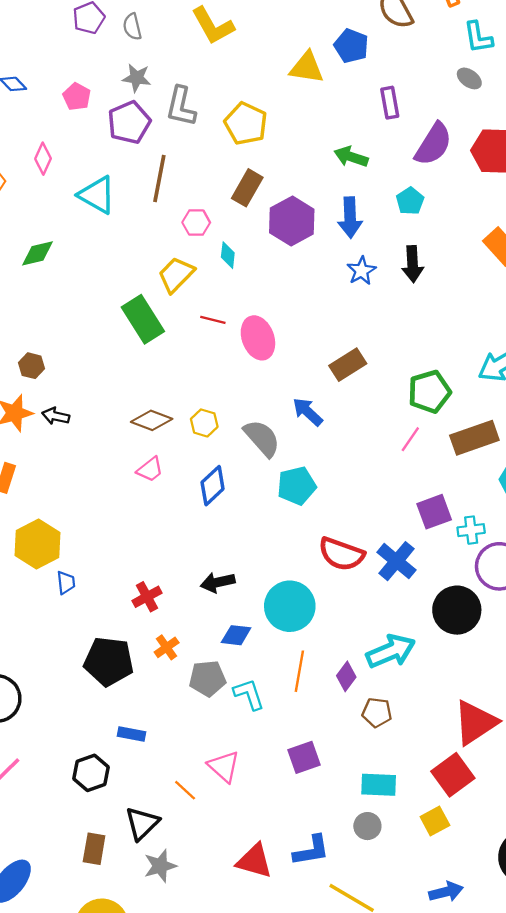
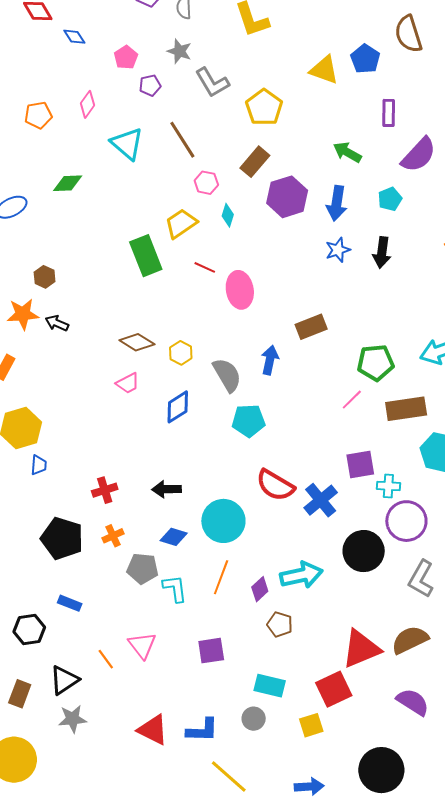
gray L-shape: (181, 106) -> (212, 82), turned -54
purple pentagon: (129, 122) -> (150, 85), moved, size x0.6
brown line: (159, 178) -> (182, 140), turned -54
blue arrow: (308, 412) -> (270, 360), turned 48

